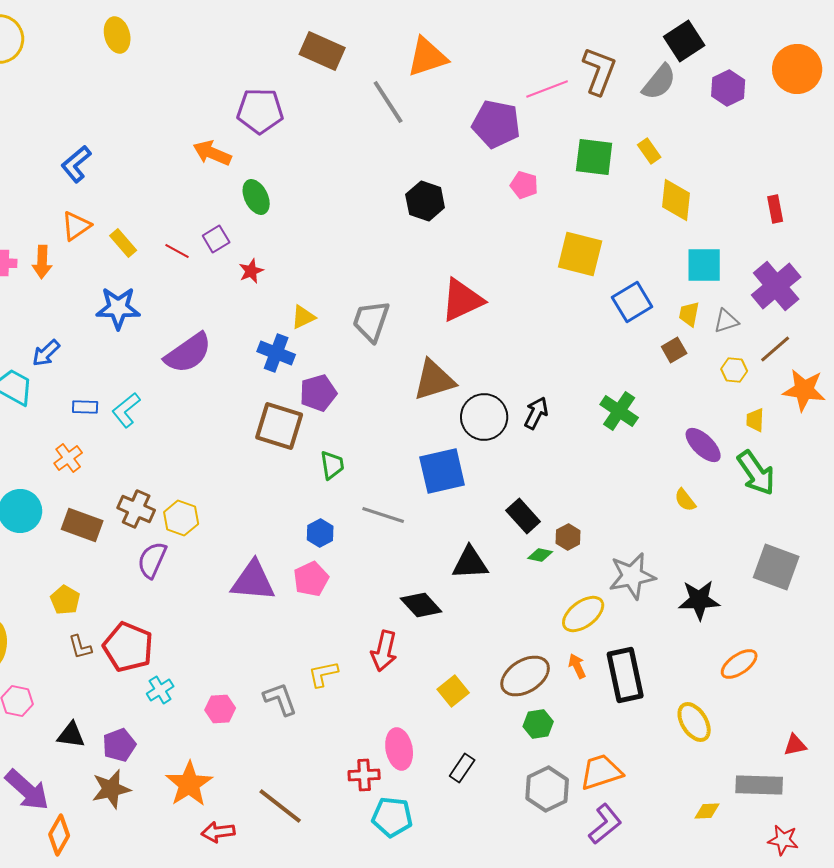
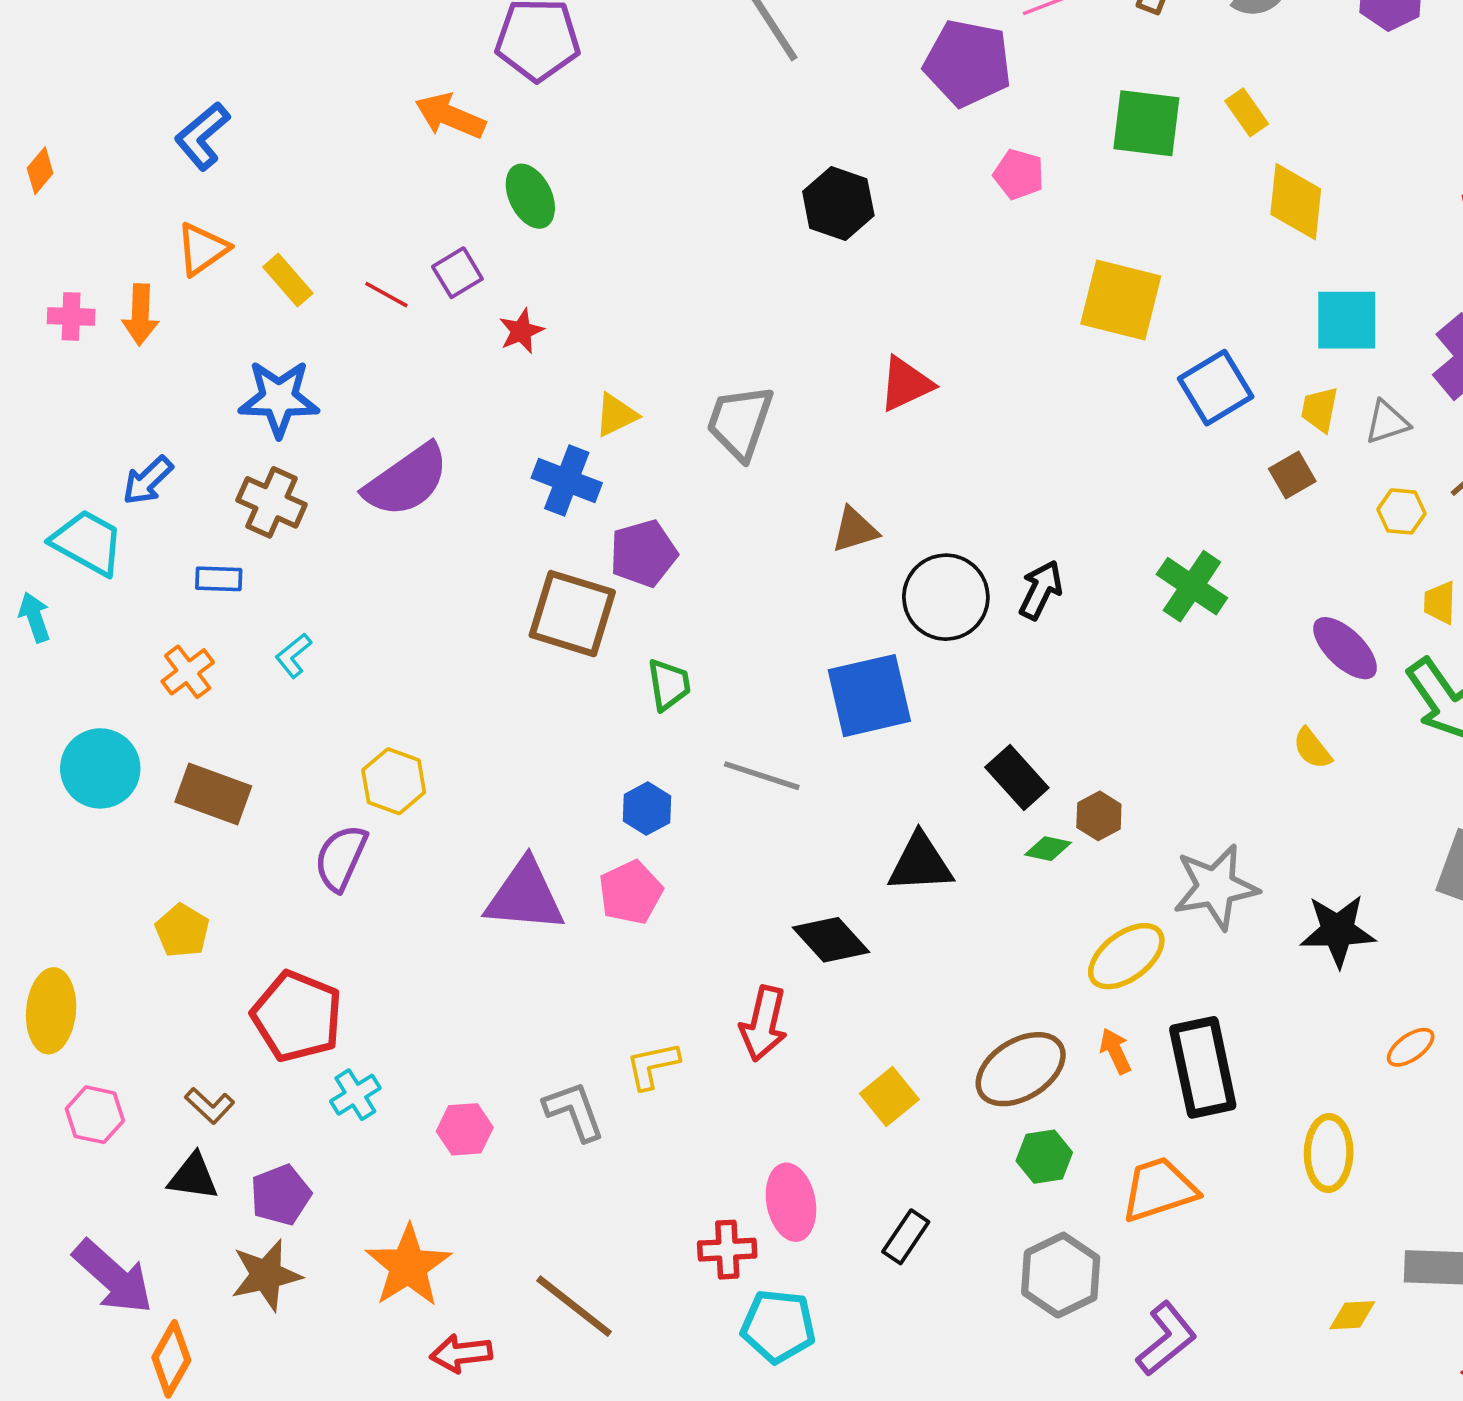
red triangle: (462, 300) -> (906, 384), size x0.7
brown triangle: (434, 380) -> (855, 530), size x0.6
cyan L-shape: (126, 410) -> (293, 655), moved, size x0.7
brown cross: (136, 509) -> (272, 502), moved
brown L-shape: (80, 647) -> (210, 1106), moved, turned -32
orange ellipse: (739, 664) -> (1411, 1047), size x0.7
yellow ellipse: (694, 722) -> (1329, 1153), turned 33
orange trapezoid: (601, 772) -> (1159, 1189), moved

